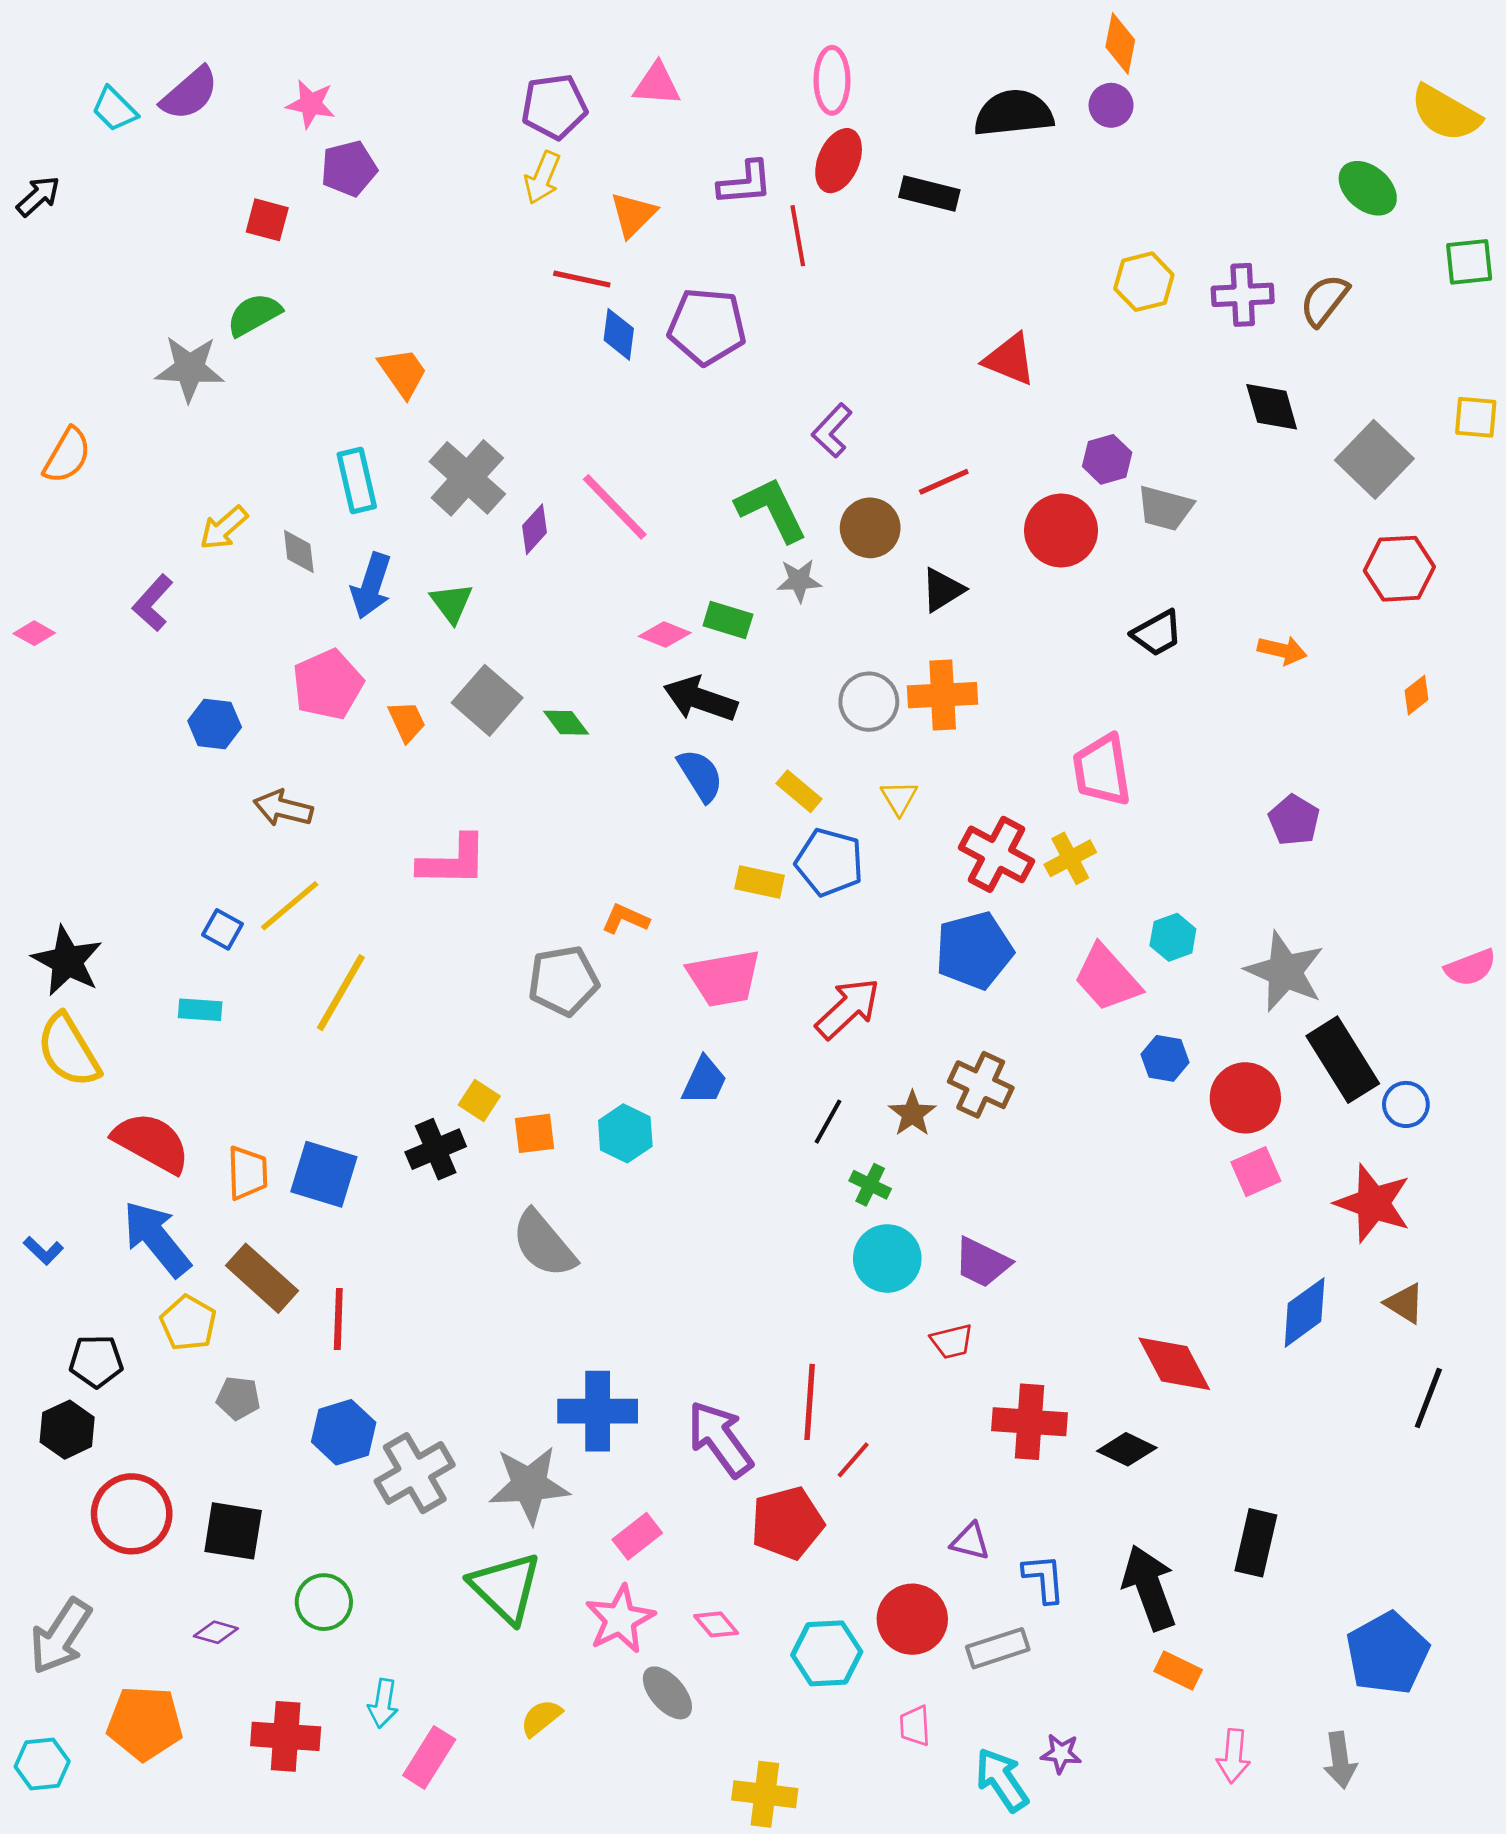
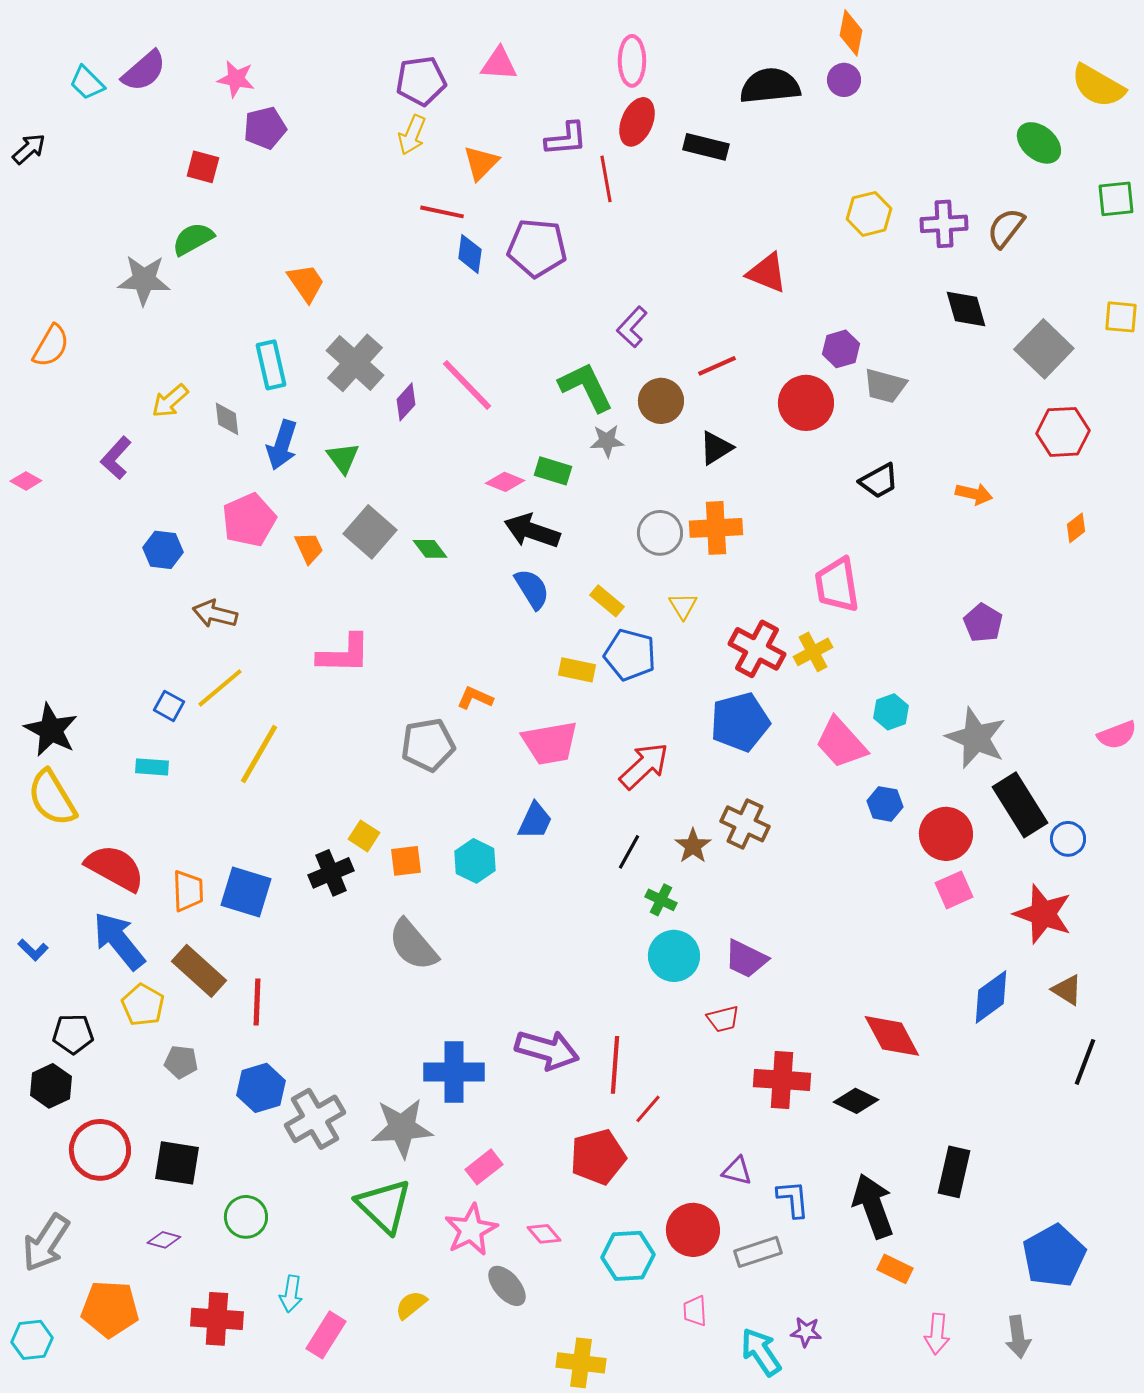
purple arrow: (720, 1439) -> (547, 1050), moved, turned 142

